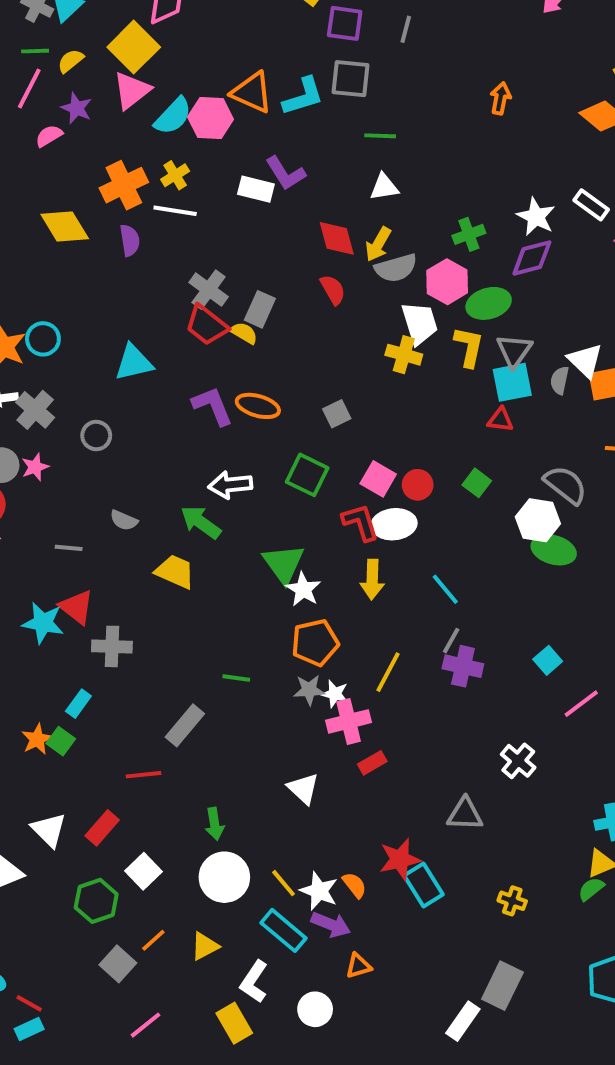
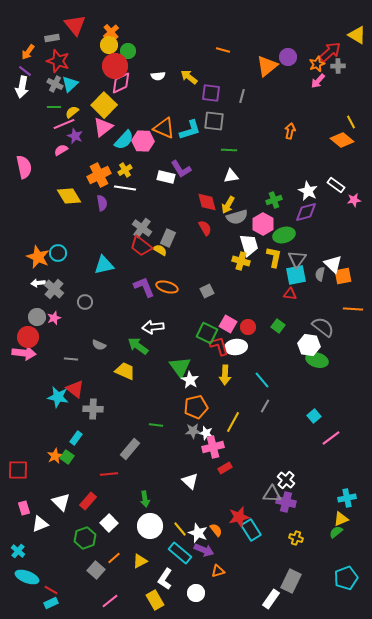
pink line: (29, 88) -> (64, 124), moved, turned 40
green square: (307, 475) -> (207, 333), moved
purple cross: (463, 666) -> (286, 502), moved
white cross: (518, 761) -> (286, 480), moved

